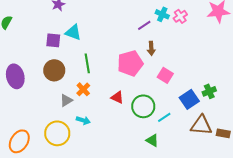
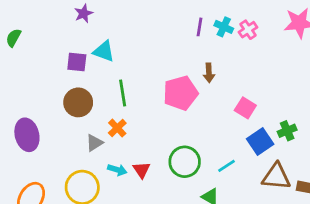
purple line: (144, 25) -> (199, 27), moved, turned -48
pink square: (165, 75) -> (245, 108), moved
purple ellipse: (15, 76) -> (27, 135), moved
red triangle: (117, 97) -> (142, 170), moved, turned 32
green circle: (143, 106) -> (185, 162), moved

